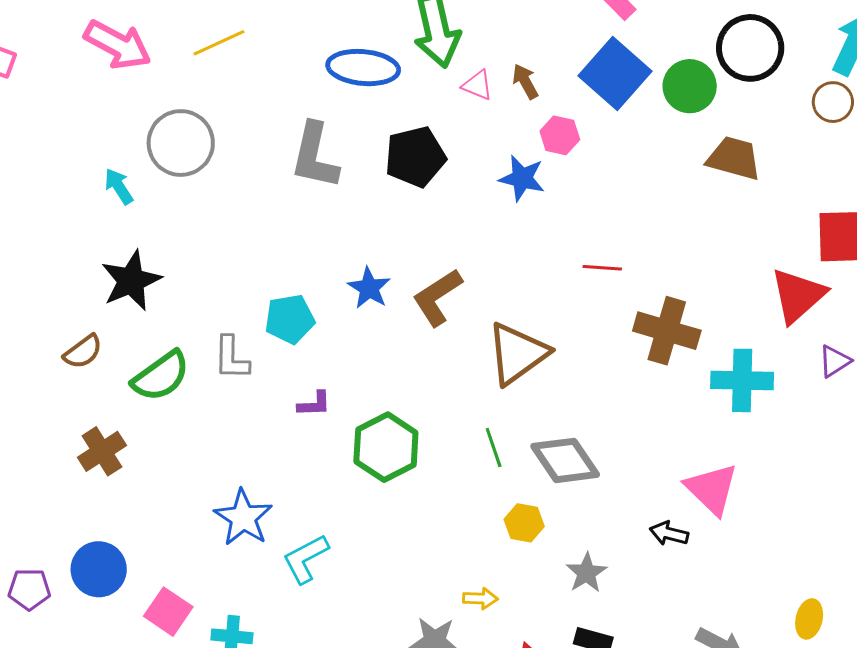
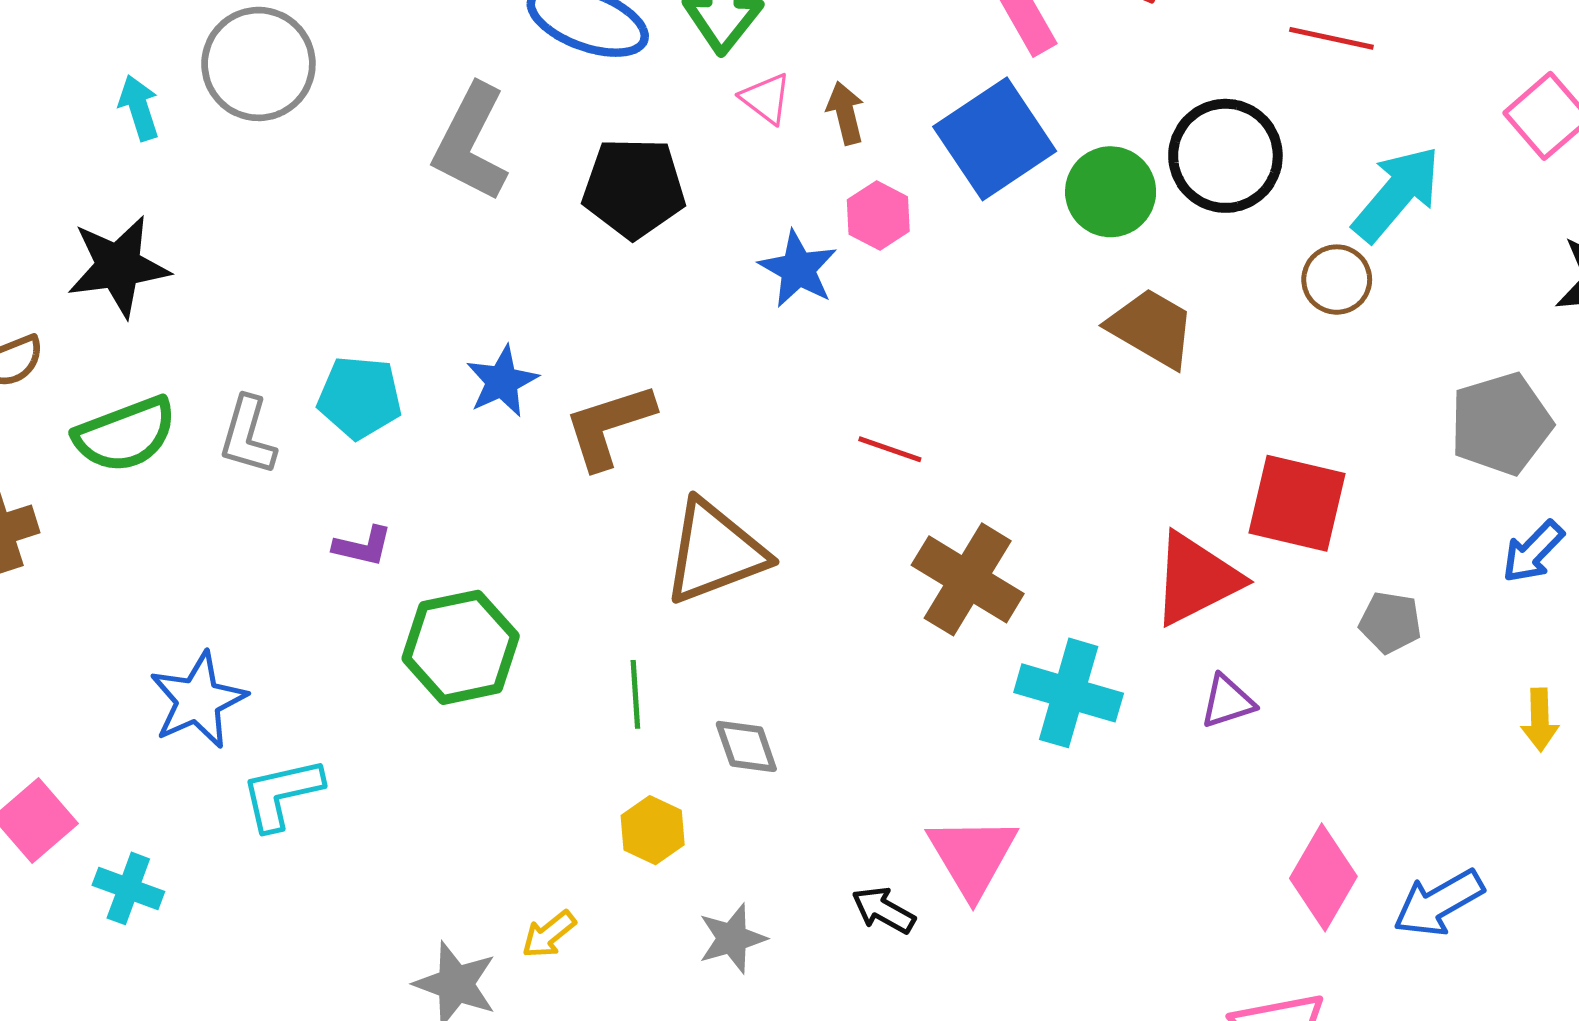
gray diamond: (565, 460) -> (746, 746), size x0.6
yellow arrow: (480, 598) -> (549, 934), turned 124

